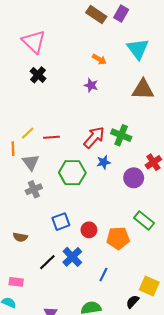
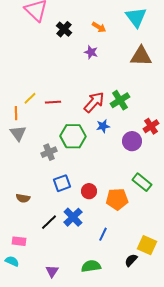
black cross: (38, 75) -> (64, 29), moved
green cross: (121, 135) -> (120, 100), turned 36
gray triangle: (31, 162) -> (18, 133), moved
gray cross: (34, 189) -> (49, 152), moved

